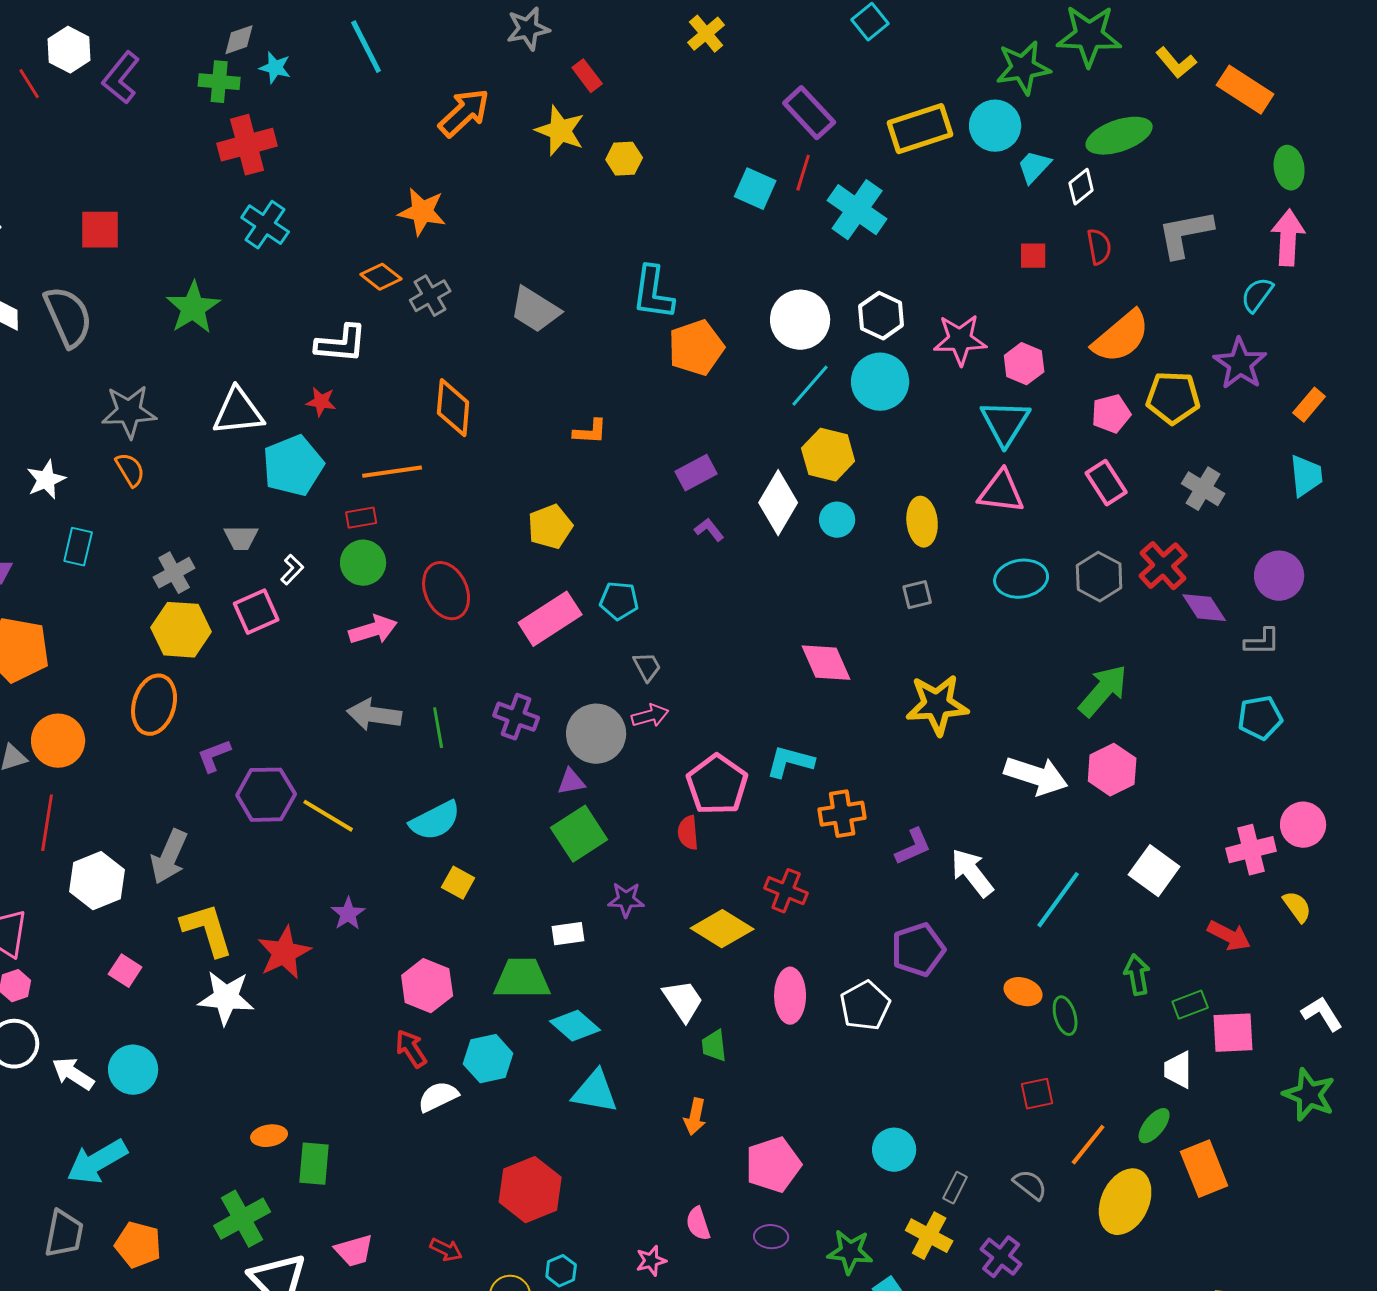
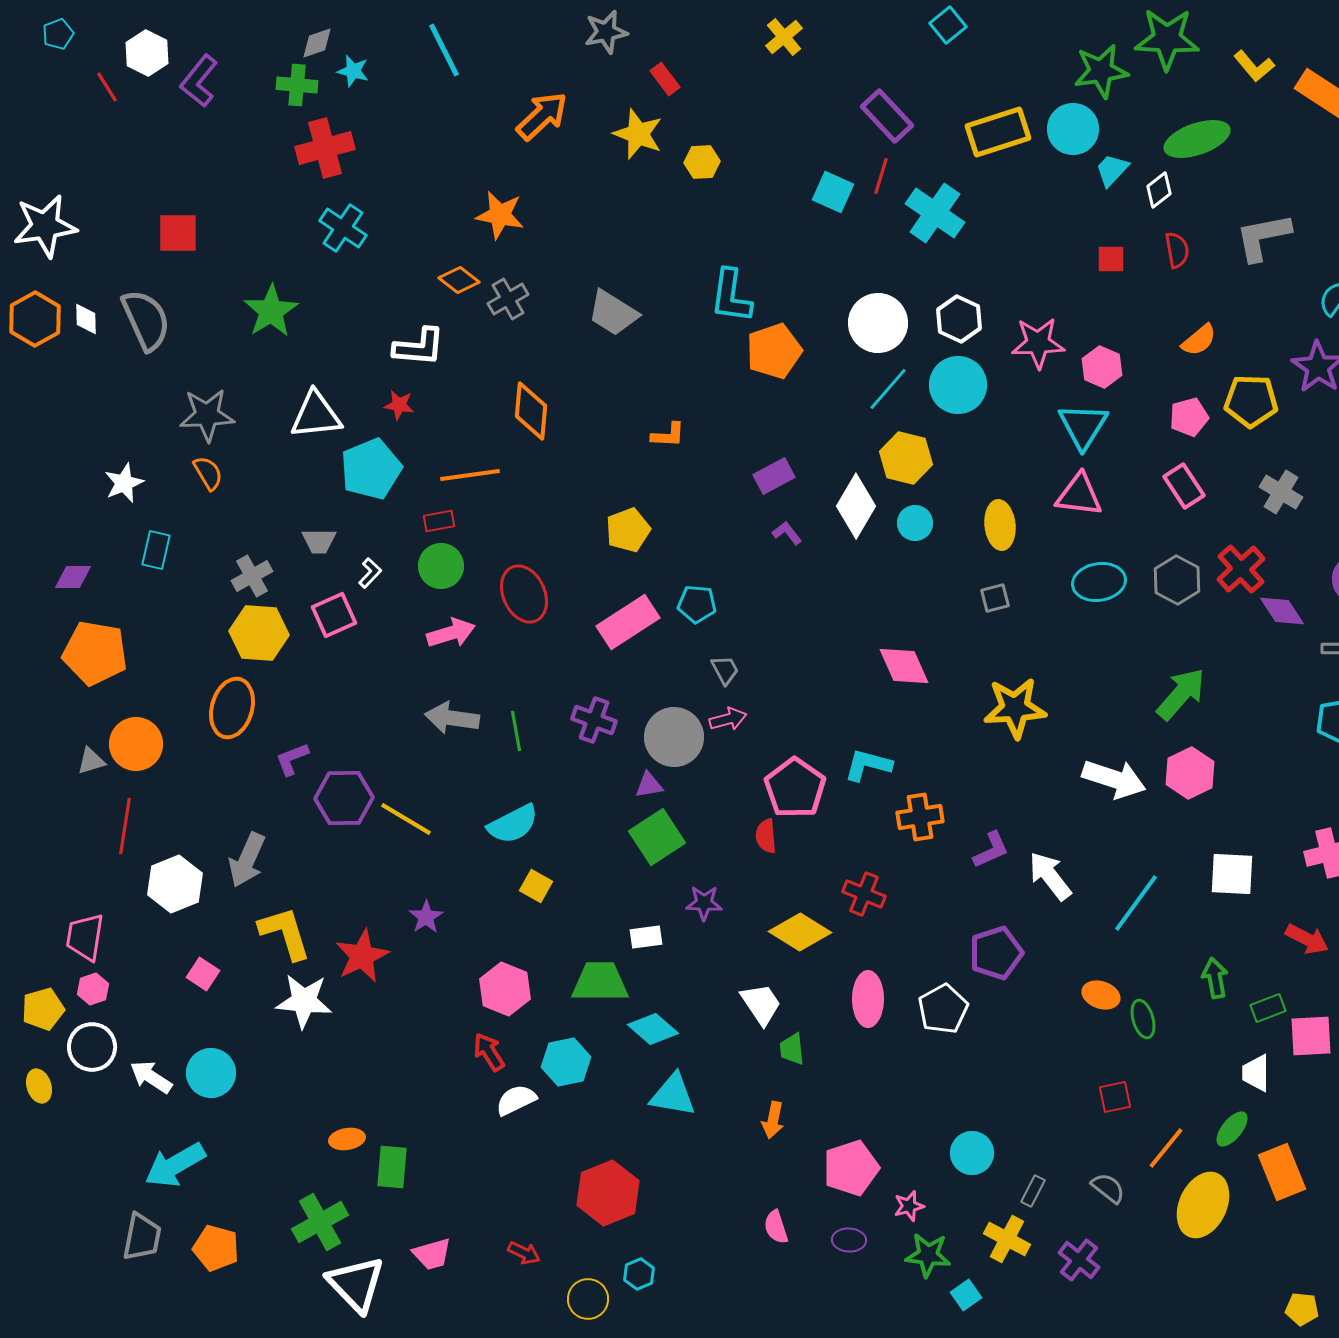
orange semicircle: (1121, 337) -> (1199, 340), size x0.6
white square: (1154, 871) -> (1232, 874), turned -33
pink star: (651, 1261) -> (909, 1206), moved

